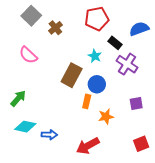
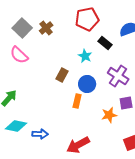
gray square: (31, 16) -> (22, 28), moved
purple cross: (127, 64) -> (118, 76), moved
brown rectangle: (72, 75) -> (62, 75), size x0.6
orange star: (106, 117) -> (109, 115), moved

